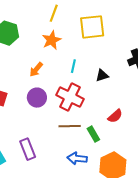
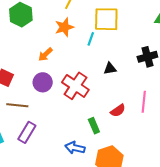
cyan line: (73, 66) -> (91, 39), moved
brown line: (70, 126) -> (17, 105), moved
purple rectangle: (28, 149) -> (27, 132), turned 45

